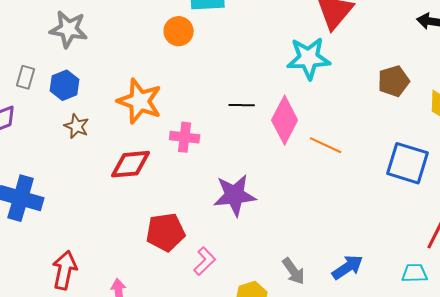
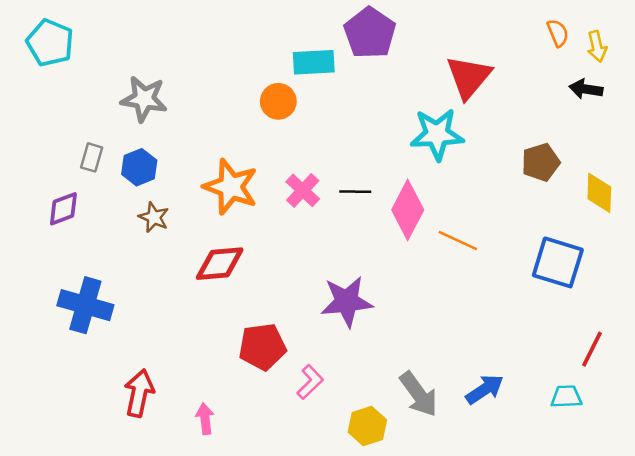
pink cross: (185, 137) -> (303, 190), moved, turned 36
gray arrow: (294, 271) -> (419, 394), size x1.4

